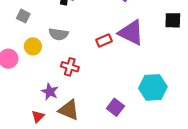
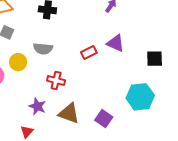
black square: (173, 20) -> (155, 59), moved
purple triangle: (131, 33) -> (115, 43), size x0.7
brown triangle: (69, 110) -> (69, 113), moved

